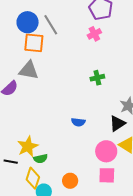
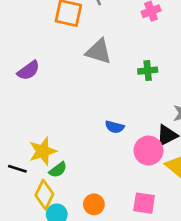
gray triangle: (29, 70) -> (99, 51), moved
pink circle: (106, 151) -> (148, 151), moved
green semicircle: (41, 159) -> (58, 170), turned -32

